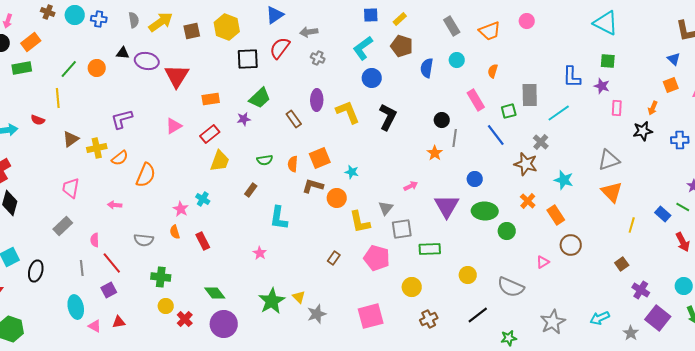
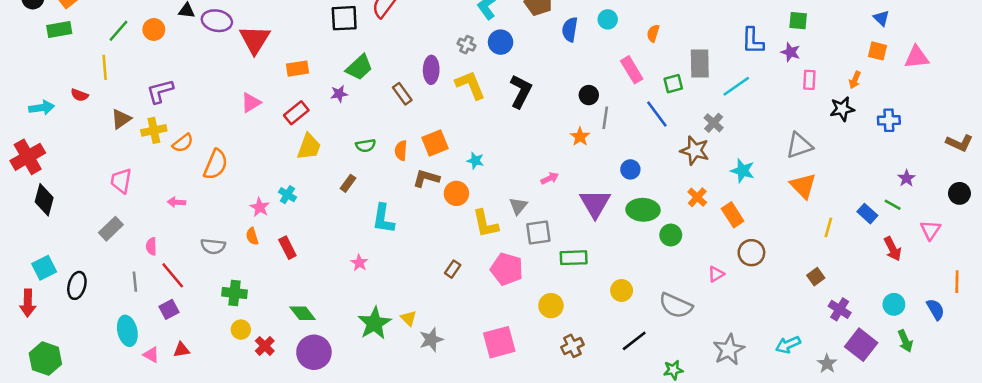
gray cross: (318, 58) -> (466, 45), moved
orange square: (671, 85) -> (878, 51), turned 35
purple L-shape: (122, 119) -> (160, 91), moved

